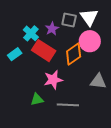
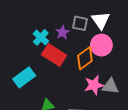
cyan rectangle: (15, 54) -> (24, 77), moved, size x1.5
pink star: (53, 80) -> (94, 85), moved

